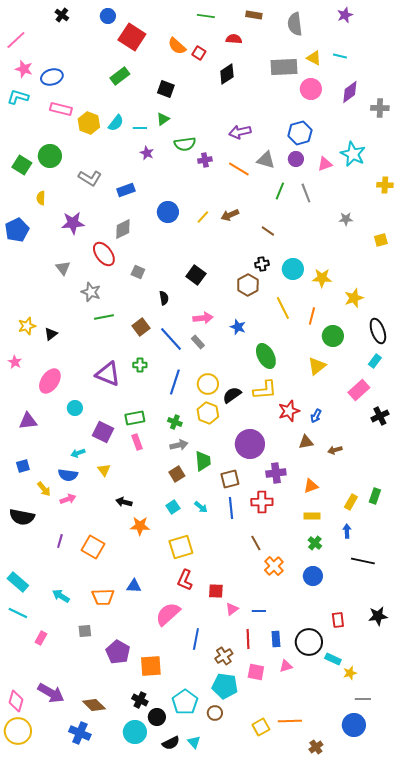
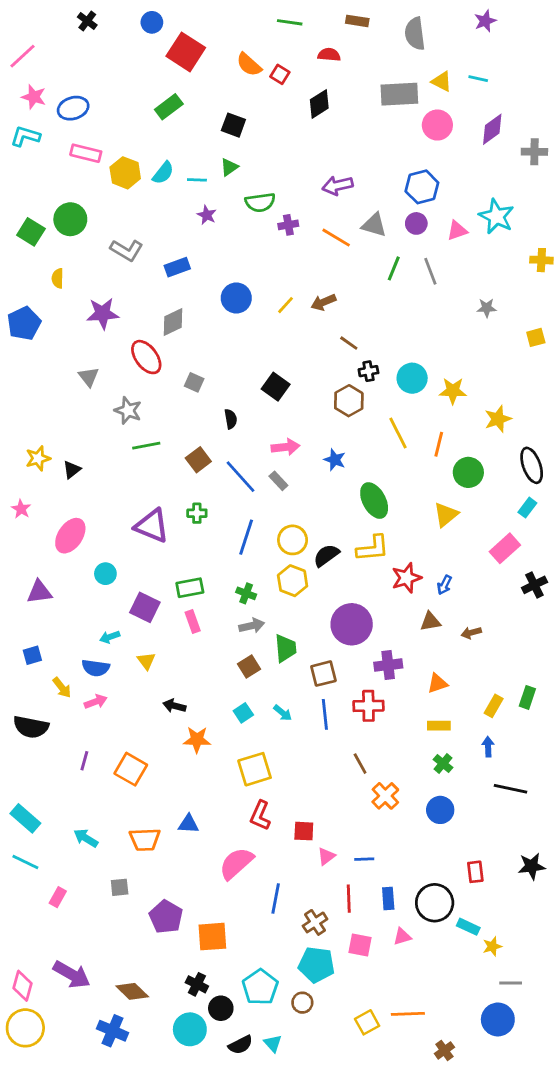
brown line: (268, 231) -> (349, 343), moved

